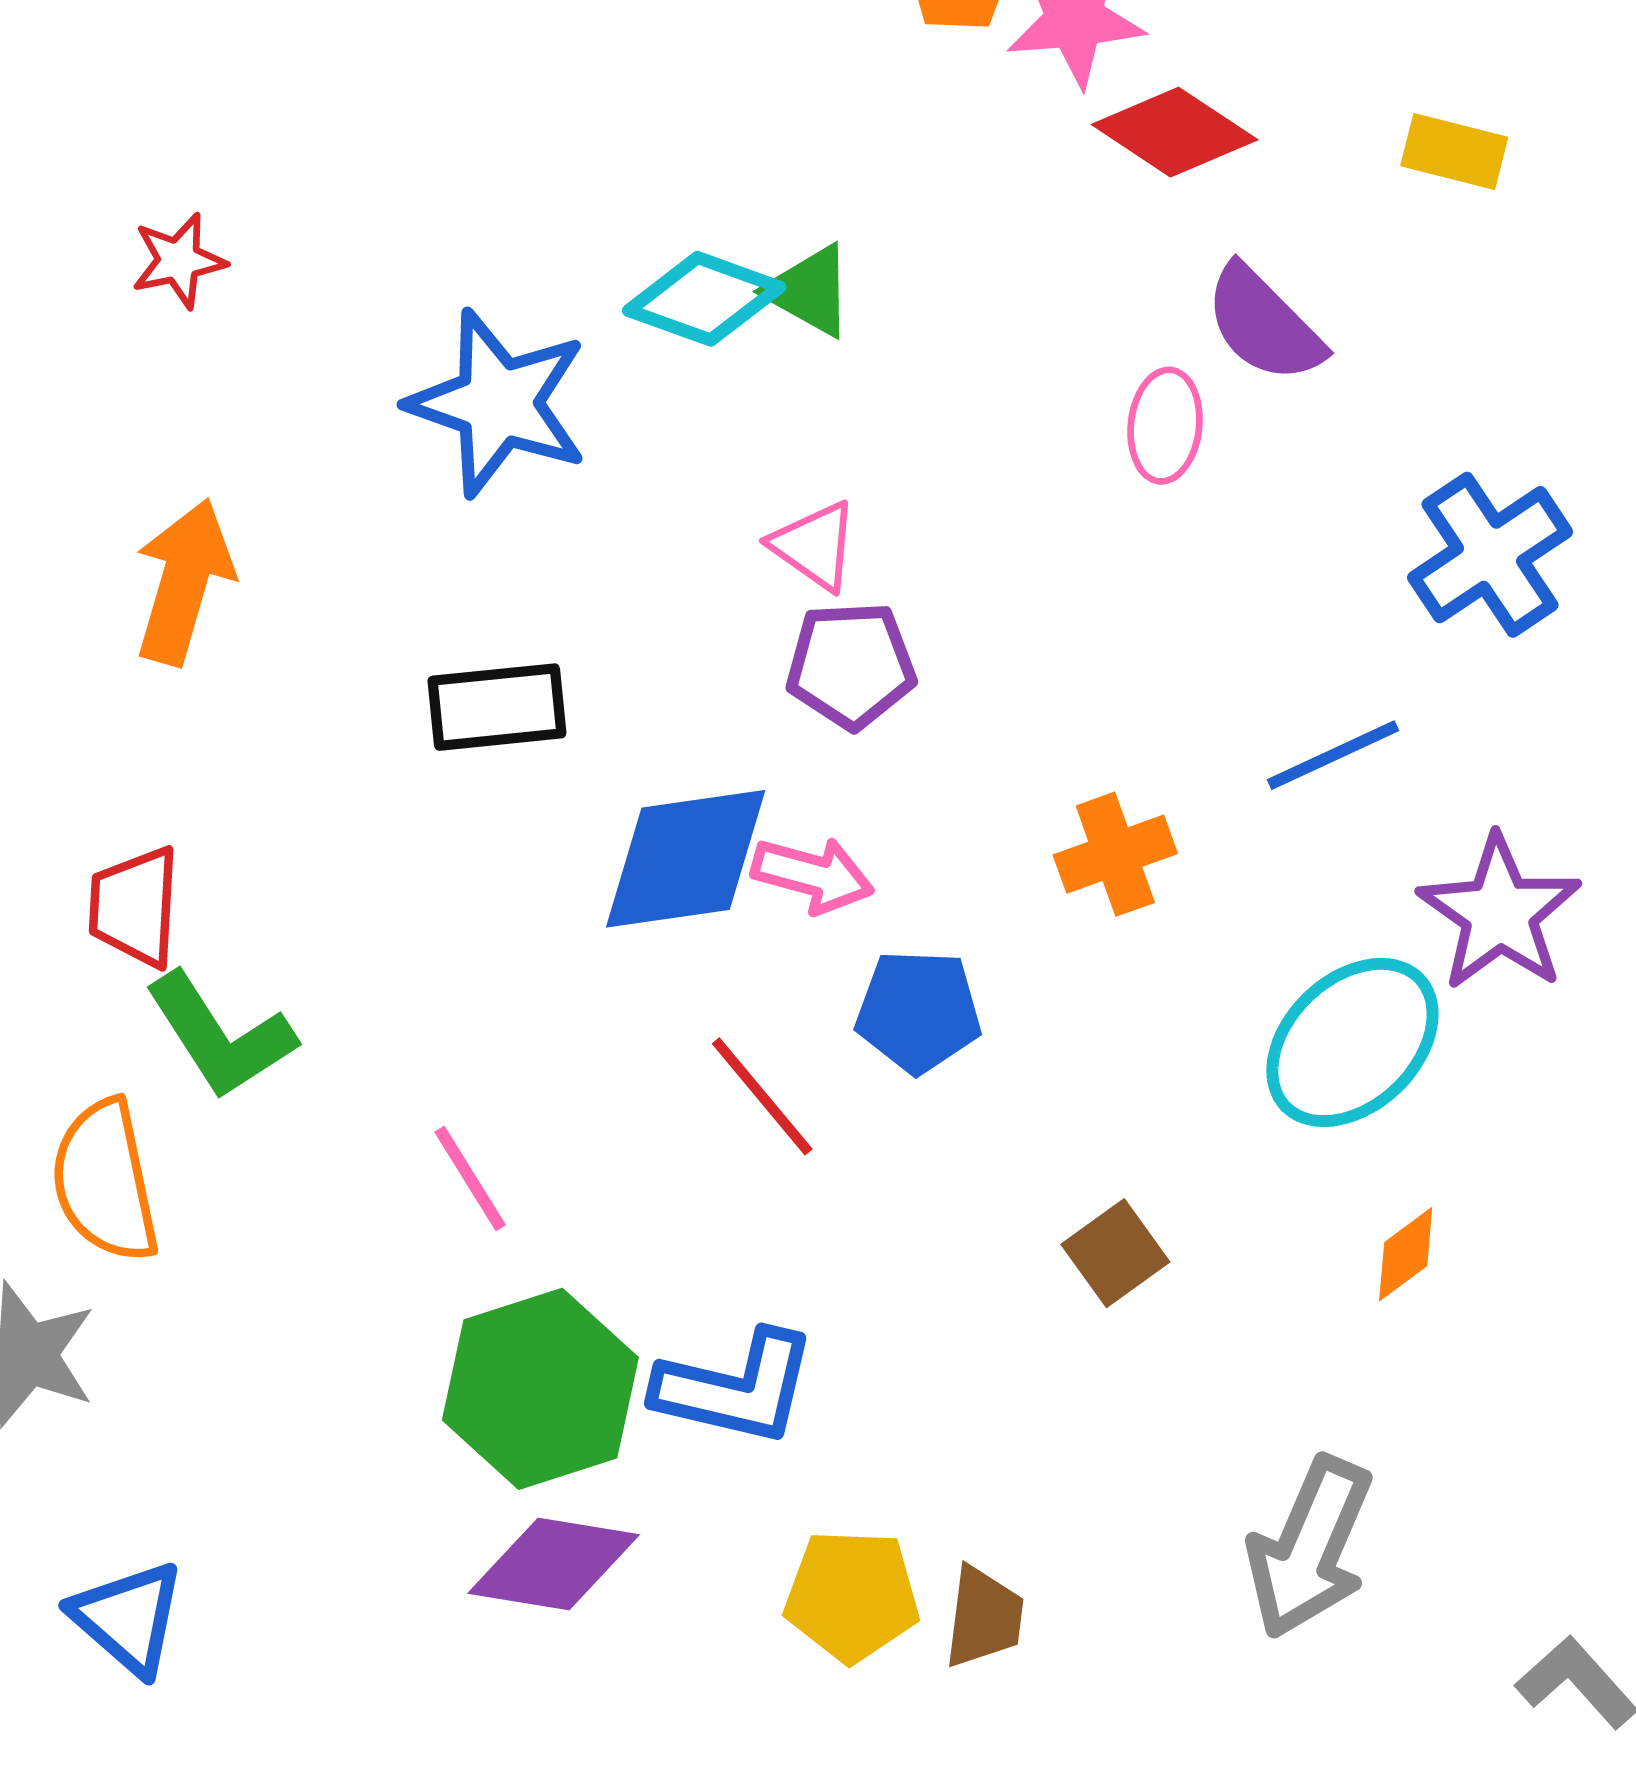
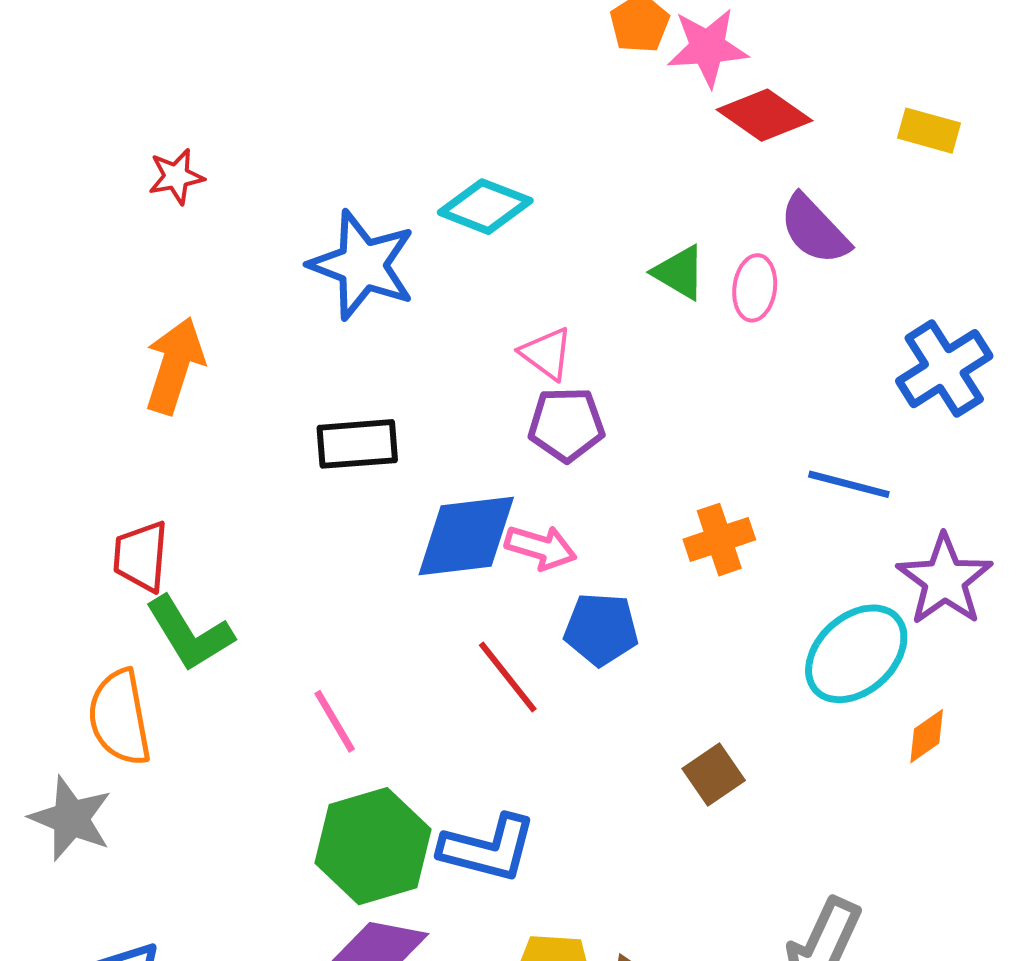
green triangle: (810, 291) -> (679, 272), moved
blue line: (1333, 755) -> (849, 484), turned 38
orange diamond: (1406, 1254) -> (927, 736), moved

